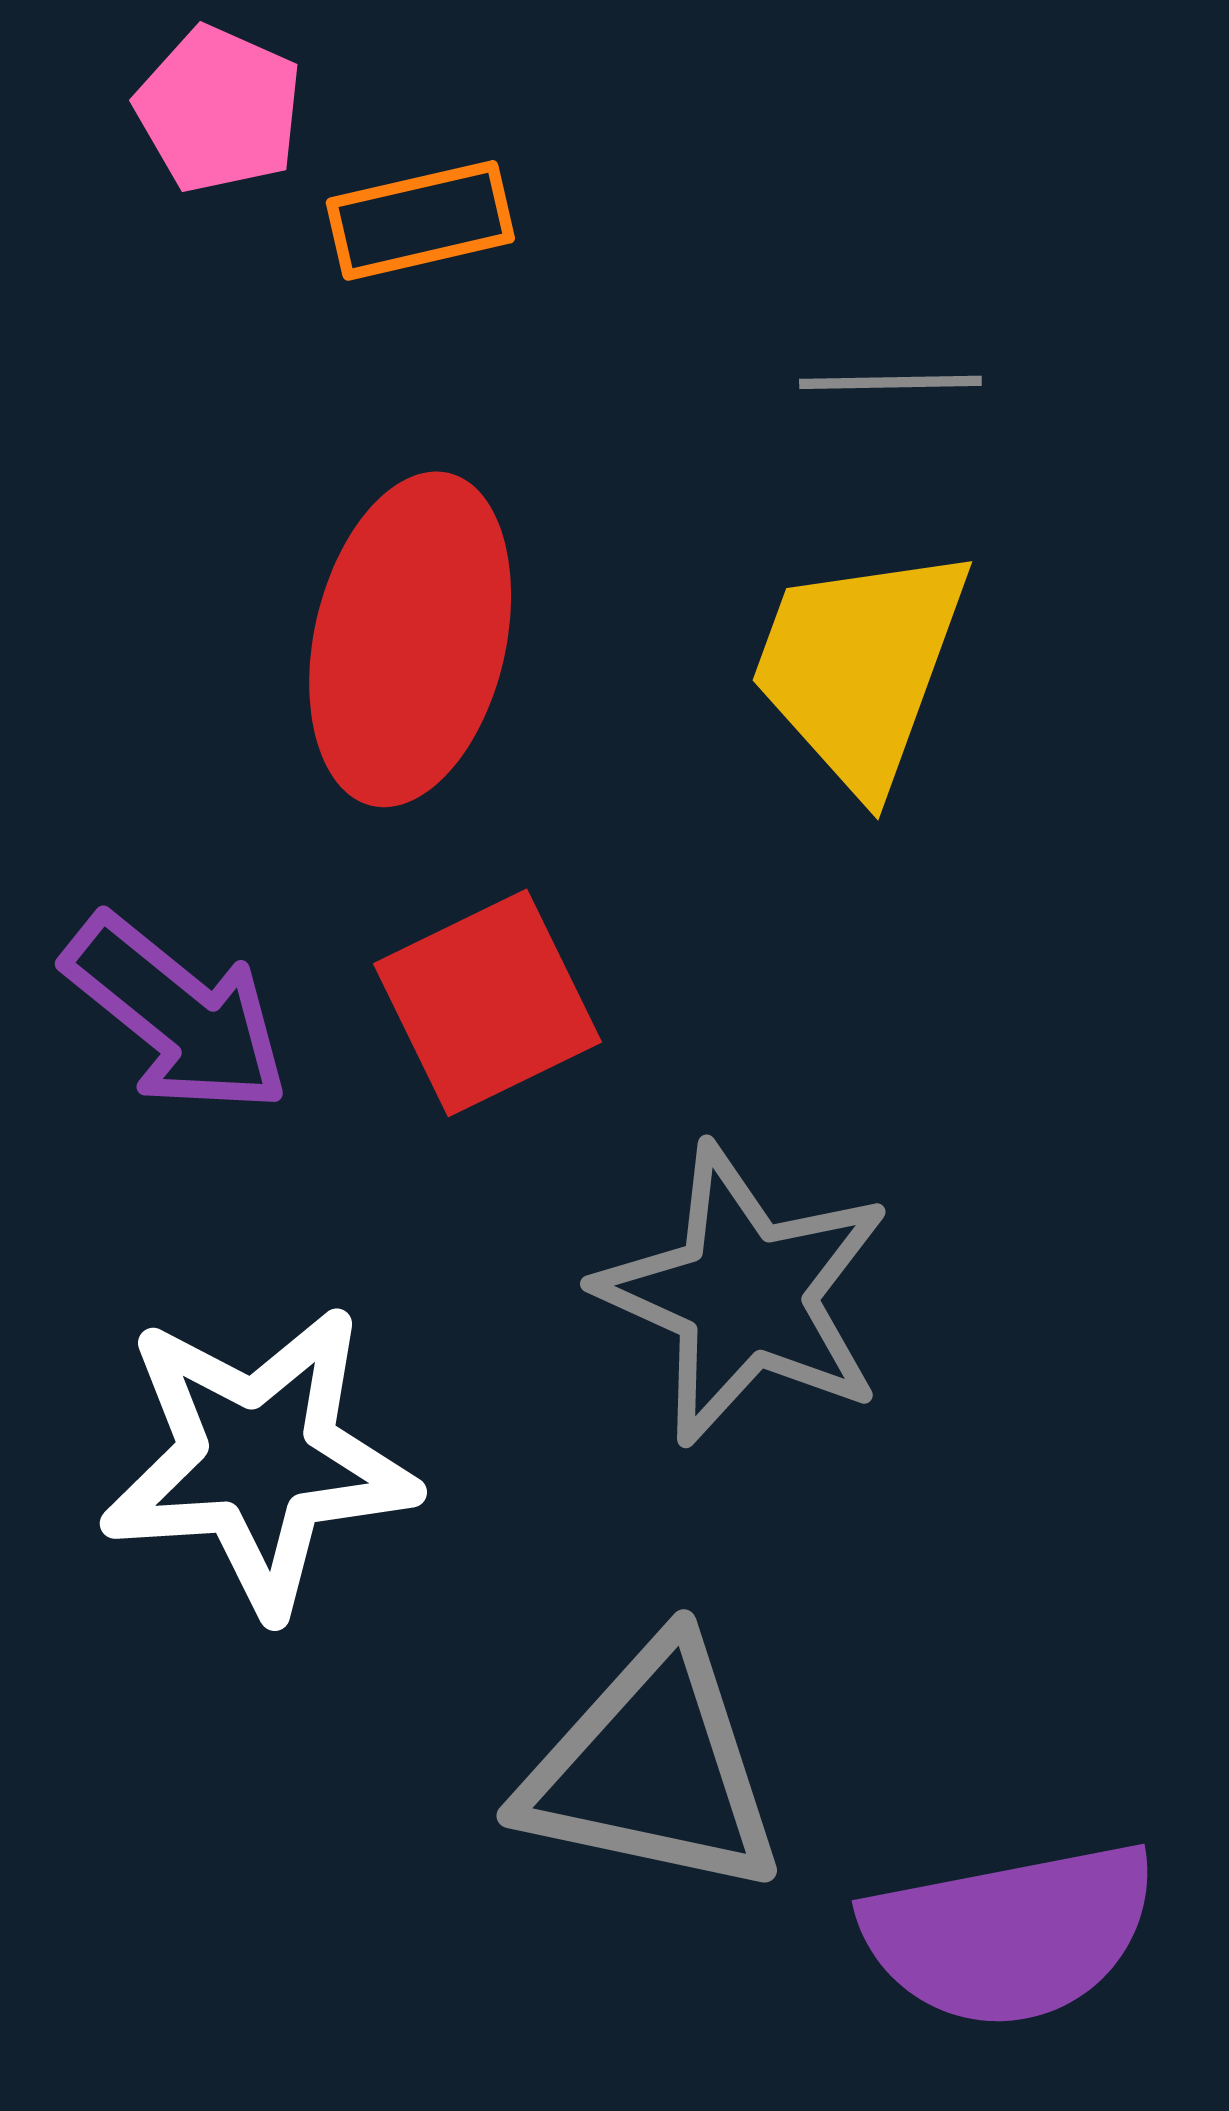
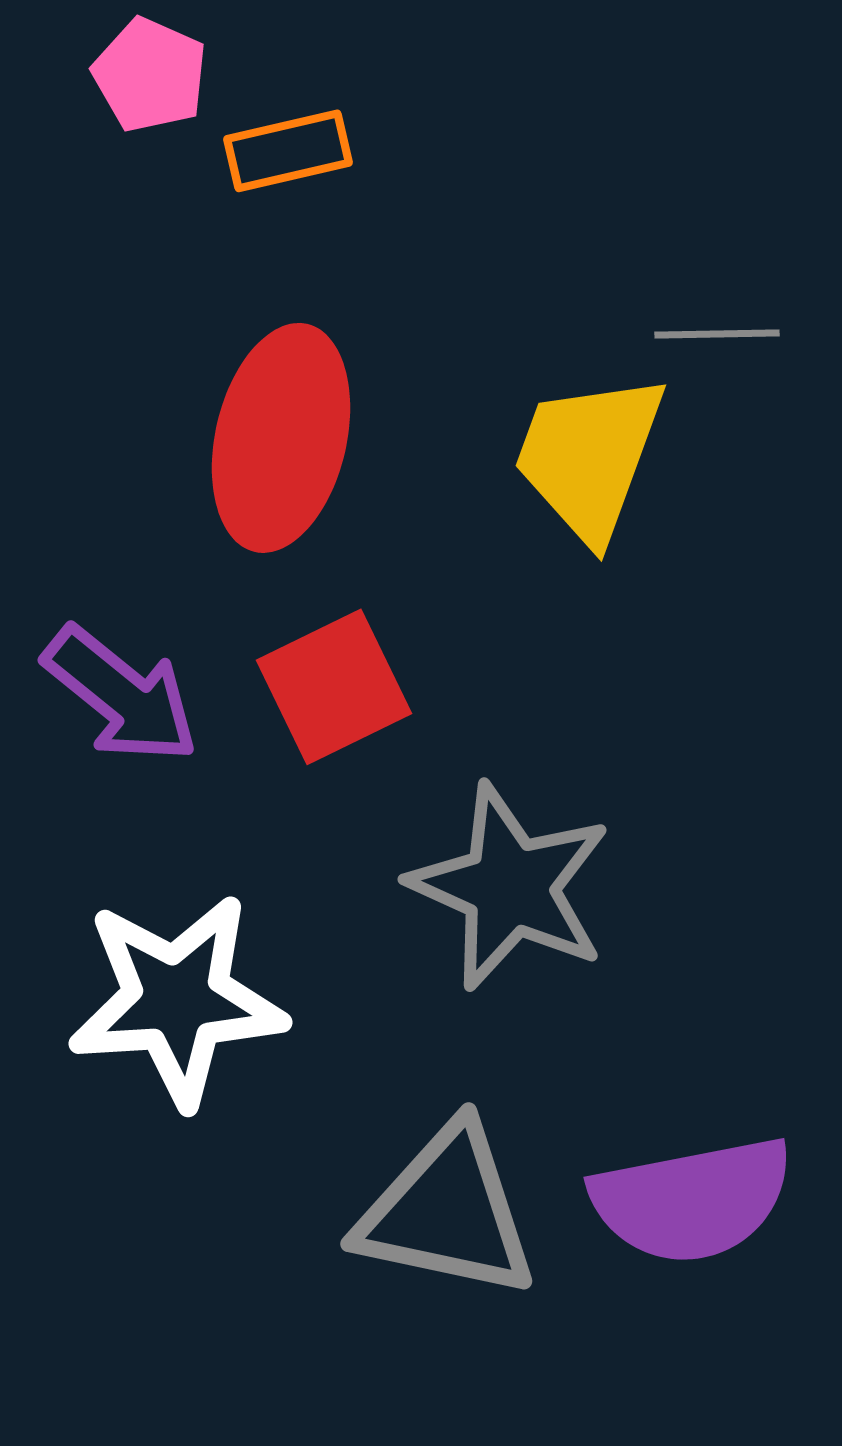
gray line: (890, 382) -> (717, 334), moved
purple semicircle: (1010, 1934) -> (692, 1200), moved

